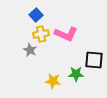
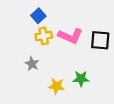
gray star: (30, 50) -> (32, 64), moved
black square: (94, 60) -> (100, 40), moved

